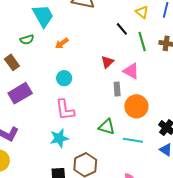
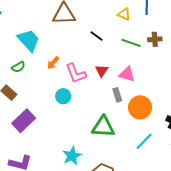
black line: (122, 29) -> (96, 36), moved
green line: (142, 41) -> (131, 43), turned -42
pink L-shape: (65, 110) -> (76, 73), moved
green triangle: (107, 127) -> (103, 127), moved, size x1.4
cyan line: (133, 140) -> (144, 141), turned -42

